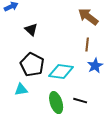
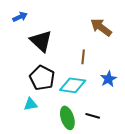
black triangle: (31, 30) -> (41, 41), size x1.6
brown line: (87, 45) -> (83, 57), moved

